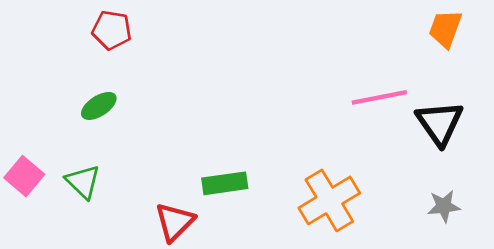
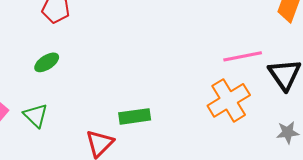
orange cross: (329, 200) -> (229, 100), moved

